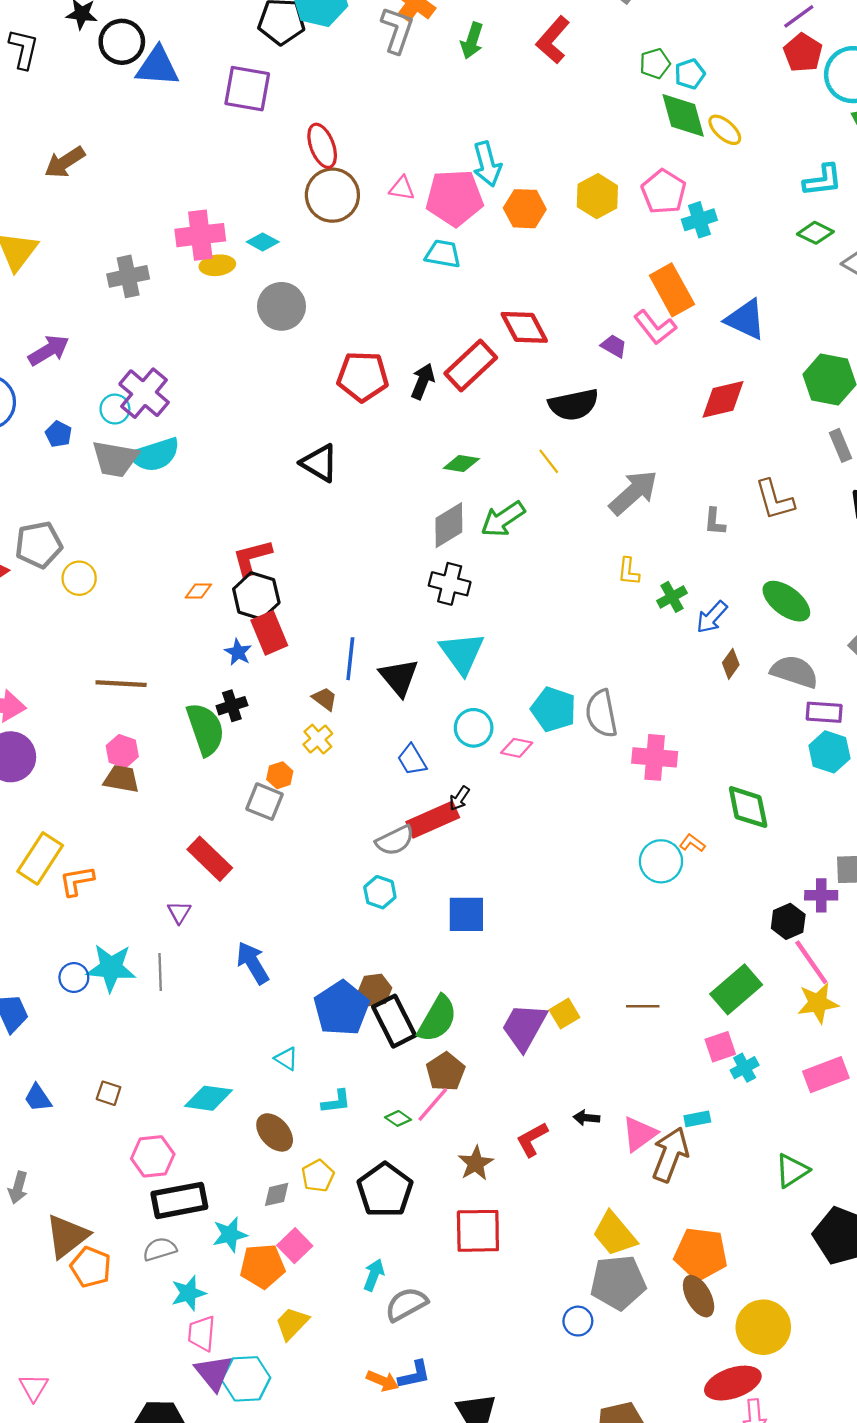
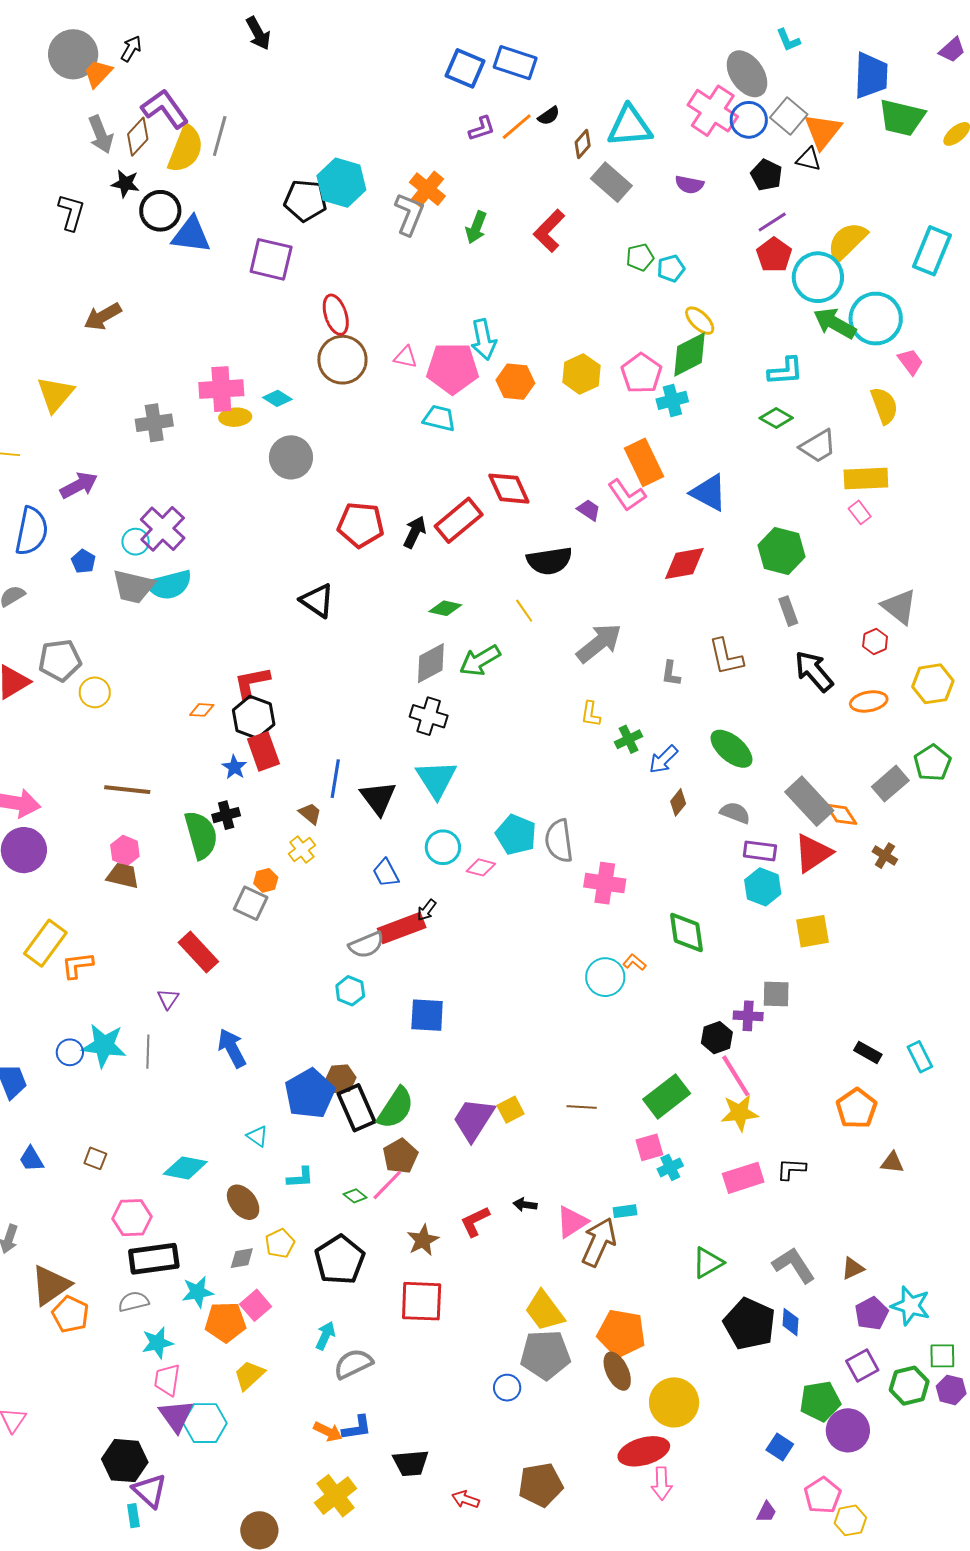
green diamond: (683, 115) -> (690, 355), moved, turned 75
gray semicircle: (794, 672) -> (735, 813), size x0.7

